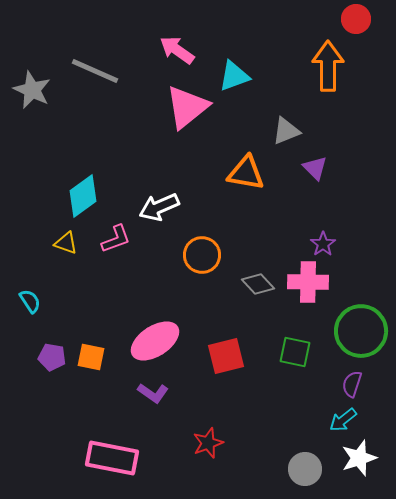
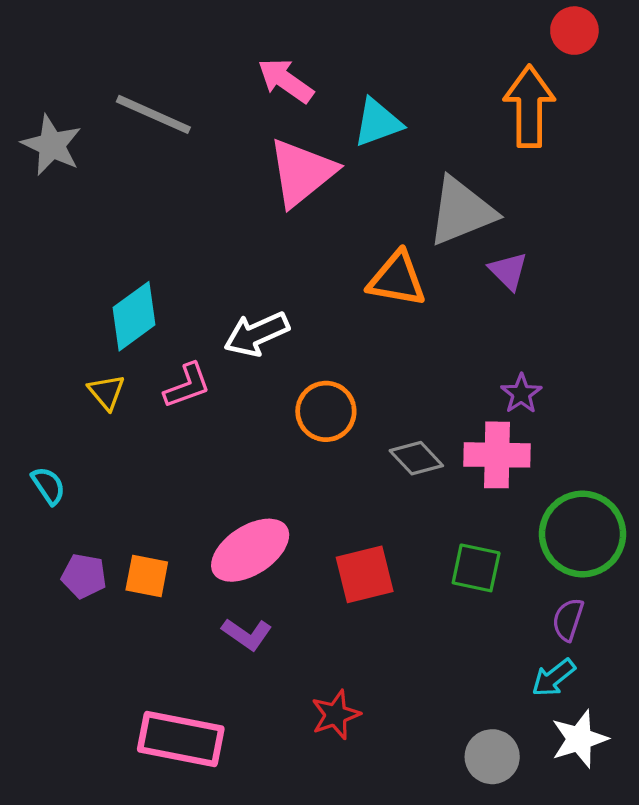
gray triangle: (286, 131) -> (462, 211), size x1.6
yellow triangle: (66, 243) -> (106, 392), turned 30

